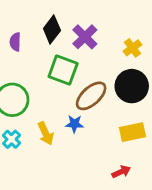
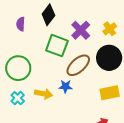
purple cross: (85, 37) -> (81, 30), moved
yellow arrow: (46, 133) -> (44, 94), turned -54

